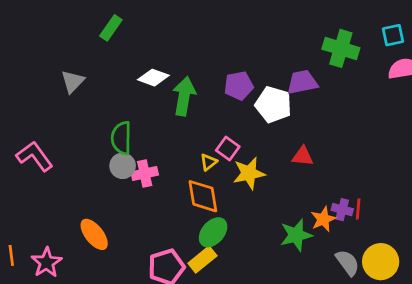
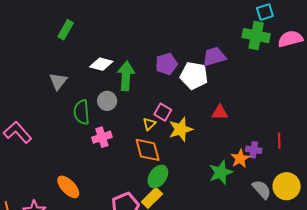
cyan square: (393, 35) -> (265, 12), moved
green cross: (341, 48) -> (256, 36), moved
gray triangle: (73, 82) -> (58, 81), moved
gray circle: (123, 166) -> (107, 101), moved
red line: (358, 209) -> (279, 141), moved

